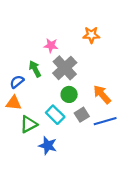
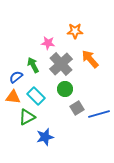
orange star: (91, 35) -> (75, 31), moved
orange arrow: (102, 94) -> (90, 59), moved
cyan rectangle: (55, 115) -> (36, 96), moved
blue star: (48, 146) -> (45, 137), turned -30

